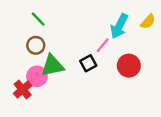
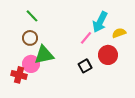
yellow semicircle: (148, 21) -> (119, 33), moved, turned -152
black square: (88, 63) -> (85, 66), moved
red cross: (23, 89) -> (19, 75), turned -35

